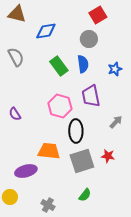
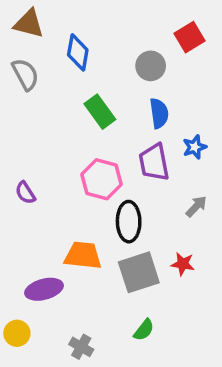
red square: (98, 15) -> (190, 37), moved
blue diamond: (46, 31) -> (78, 52), turned -70
gray semicircle: (16, 57) -> (25, 74), moved
blue semicircle: (83, 64) -> (159, 113), moved
blue star: (115, 69) -> (195, 147), moved

